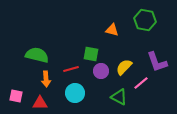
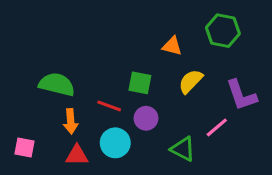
yellow semicircle: (124, 67) -> (191, 81), moved
red line: (71, 69) -> (109, 106), turned 35
purple circle: (101, 71) -> (146, 118), moved
red triangle: (40, 103) -> (77, 155), moved

